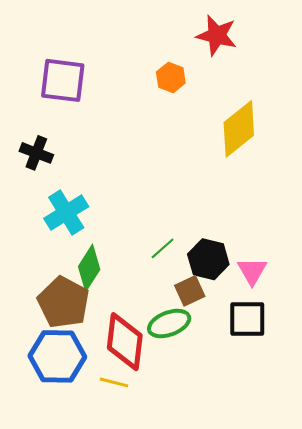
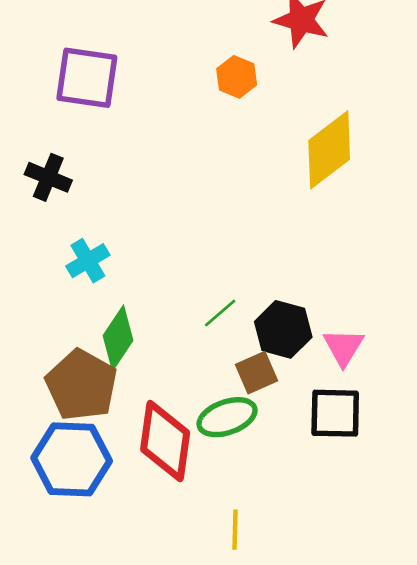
cyan cross: (66, 213) -> (88, 261), size x0.7
yellow line: (114, 382) -> (235, 530), moved, turned 76

